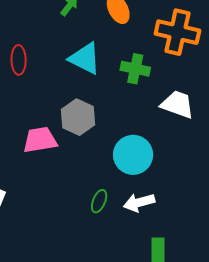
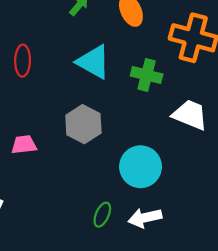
pink trapezoid: (40, 140) -> (24, 145), moved, size x0.7

